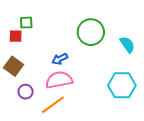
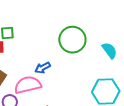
pink semicircle: (59, 80) -> (28, 85), moved

